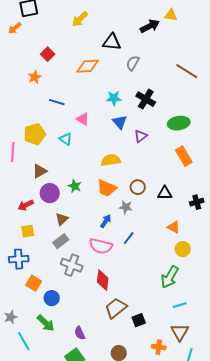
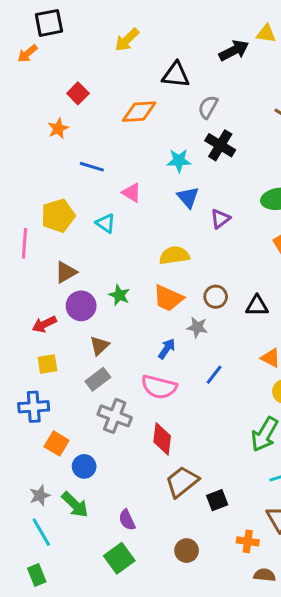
black cross: (146, 99) -> (220, 145), moved
blue line: (129, 238) -> (214, 375), moved
gray star: (11, 317) -> (40, 495), moved

